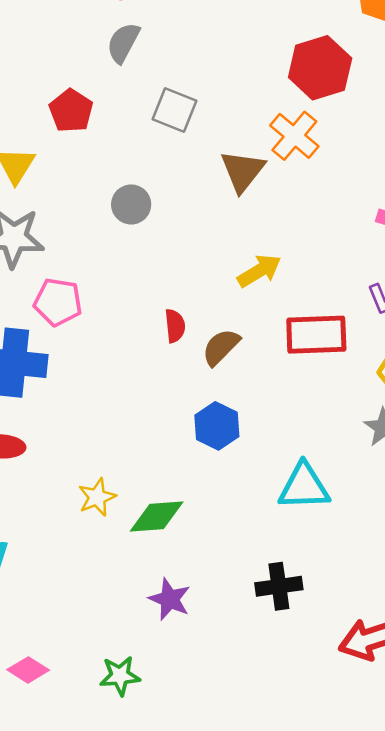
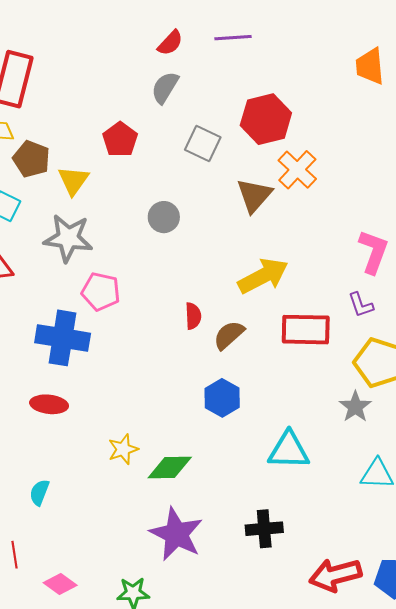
red hexagon: (320, 68) -> (266, 119), moved
yellow arrow: (259, 271) -> (263, 276), size x1.4
purple star: (170, 599) -> (176, 534), size x1.6

